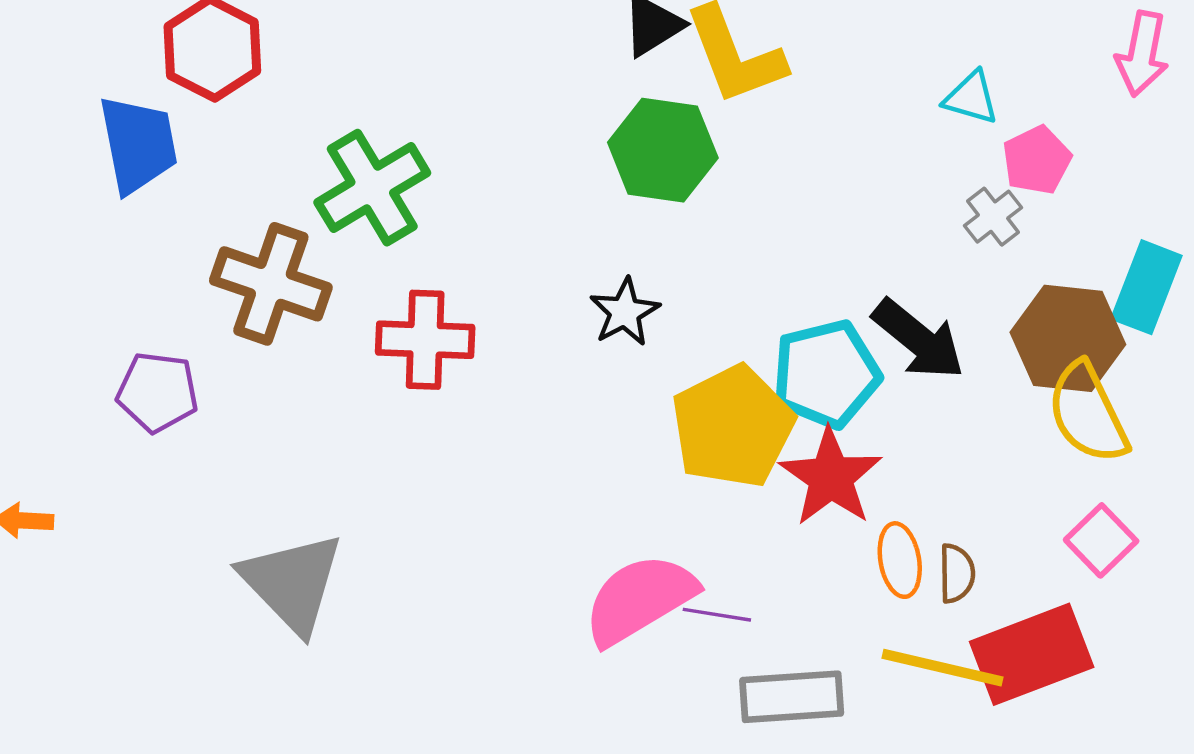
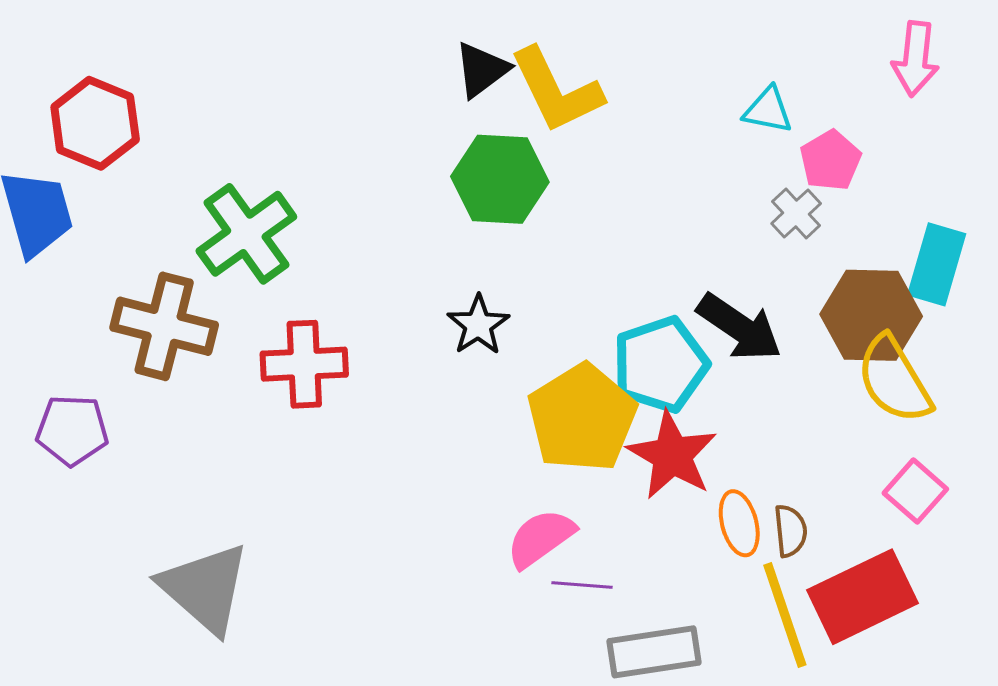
pink semicircle: (640, 599) -> (541, 538), moved, size x0.7
yellow line: (943, 668) -> (785, 615), turned 63

